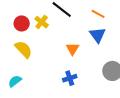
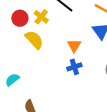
yellow semicircle: (24, 49) -> (34, 40), moved
blue cross: (70, 78) -> (74, 67), moved

